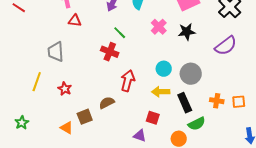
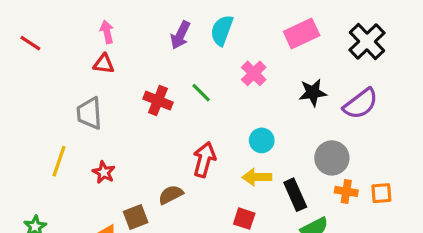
red triangle: (75, 21) -> (104, 64), moved
black star: (187, 32) -> (313, 93), moved
green line: (120, 33) -> (201, 93), moved
red cross: (110, 52) -> (158, 101), moved
gray circle: (191, 74) -> (332, 158), moved

